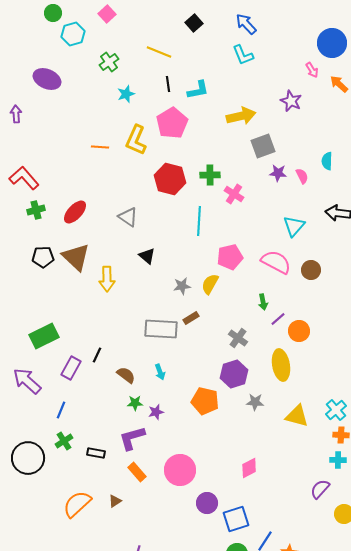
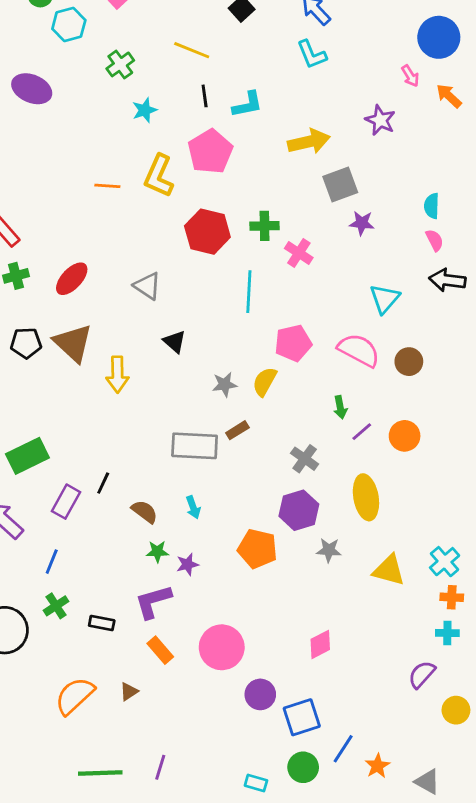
pink semicircle: (302, 176) -> (435, 240), moved
orange circle: (299, 331) -> (405, 436), moved

